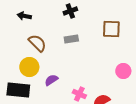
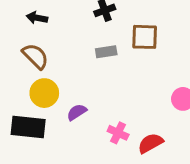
brown square: (111, 29) -> (145, 37), moved
brown semicircle: (37, 43) -> (35, 56), moved

